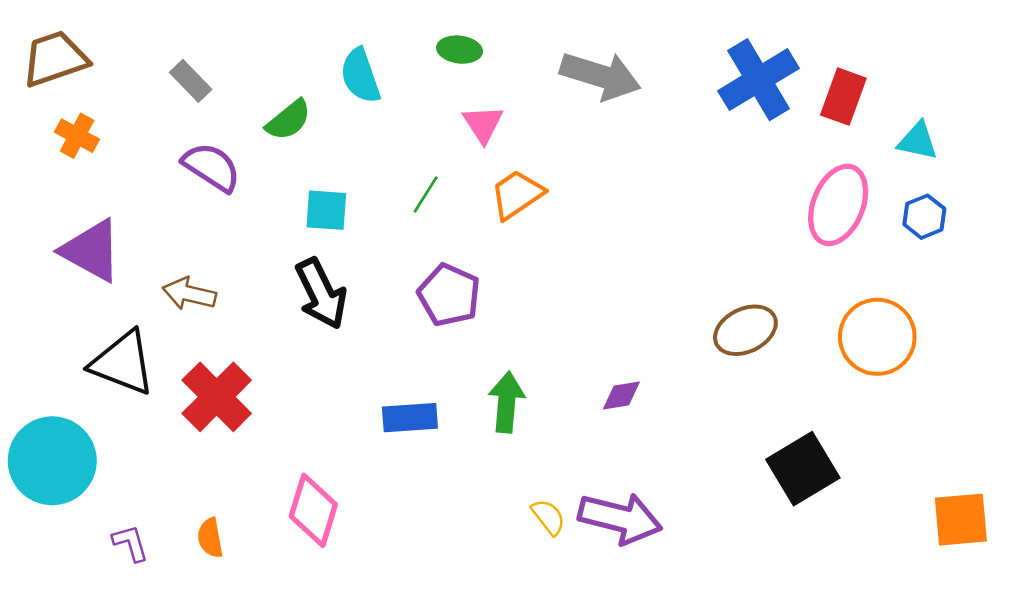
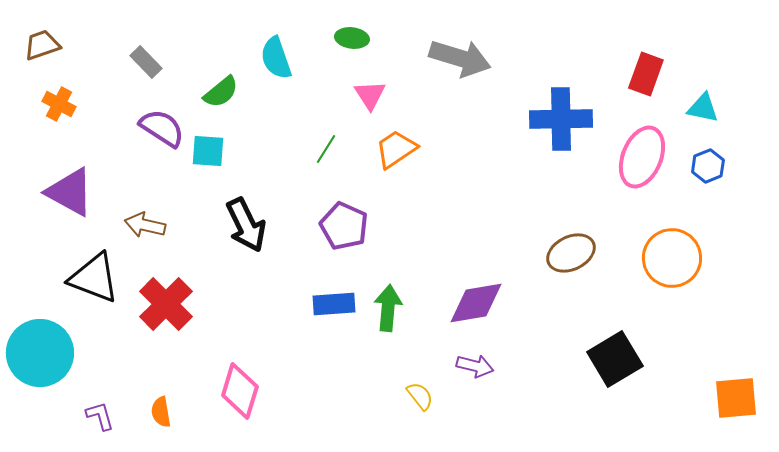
brown trapezoid: (55, 59) -> (42, 45), size x0.7
blue cross: (758, 80) -> (561, 119), moved, turned 30
cyan square: (326, 210) -> (208, 151), moved
purple diamond: (621, 396) -> (476, 303), size x1.8
blue rectangle: (410, 418) -> (334, 304), moved
purple arrow: (620, 518) -> (475, 366), moved, size x0.6

